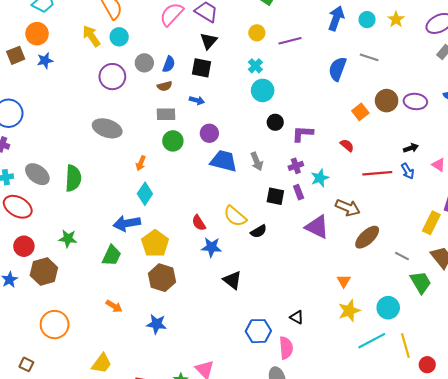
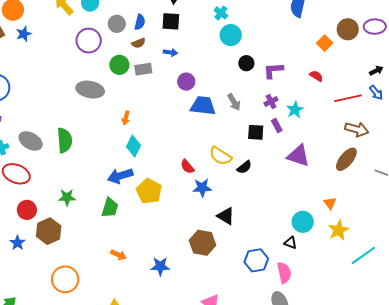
green circle: (173, 141) -> (119, 65), moved
brown arrow: (348, 208) -> (357, 129), moved
brown hexagon: (162, 278) -> (203, 243), moved
cyan circle: (388, 308) -> (303, 222), moved

